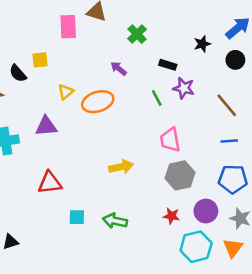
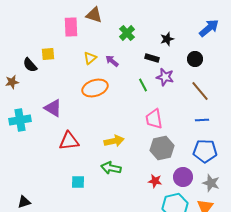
black star: (202, 44) -> (167, 39), moved
black circle: (235, 60) -> (195, 59), moved
yellow triangle: (66, 92) -> (90, 58), moved
purple triangle: (46, 126) -> (53, 108), turned 36
red triangle: (50, 183) -> (69, 141), moved
green arrow: (115, 221) -> (111, 168), moved

